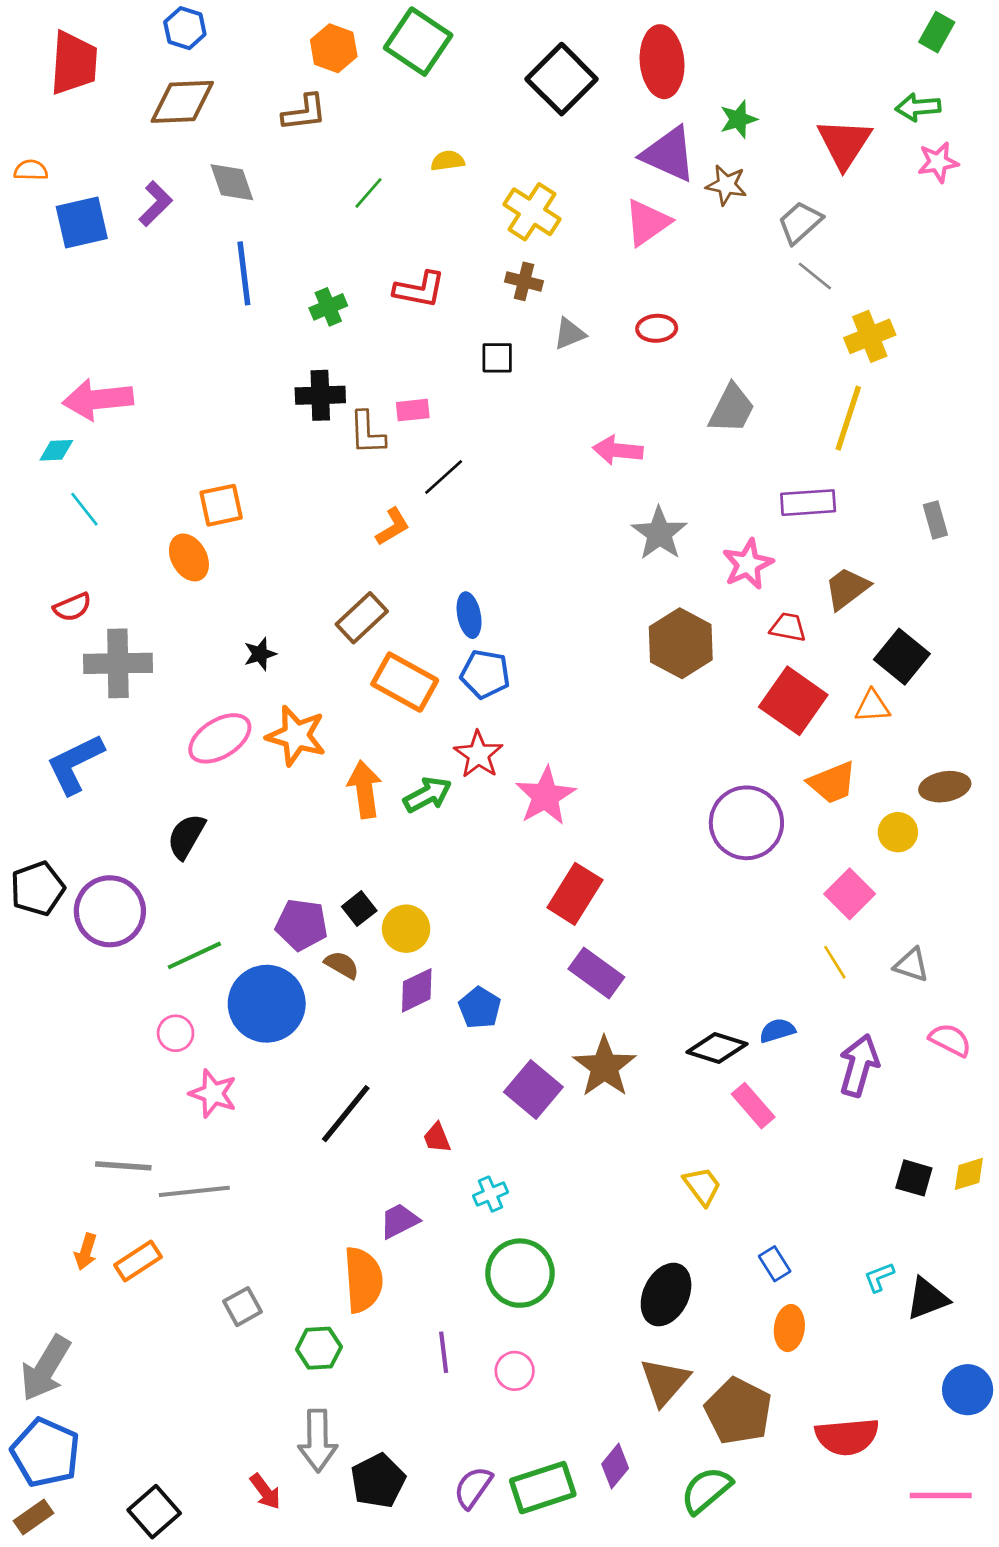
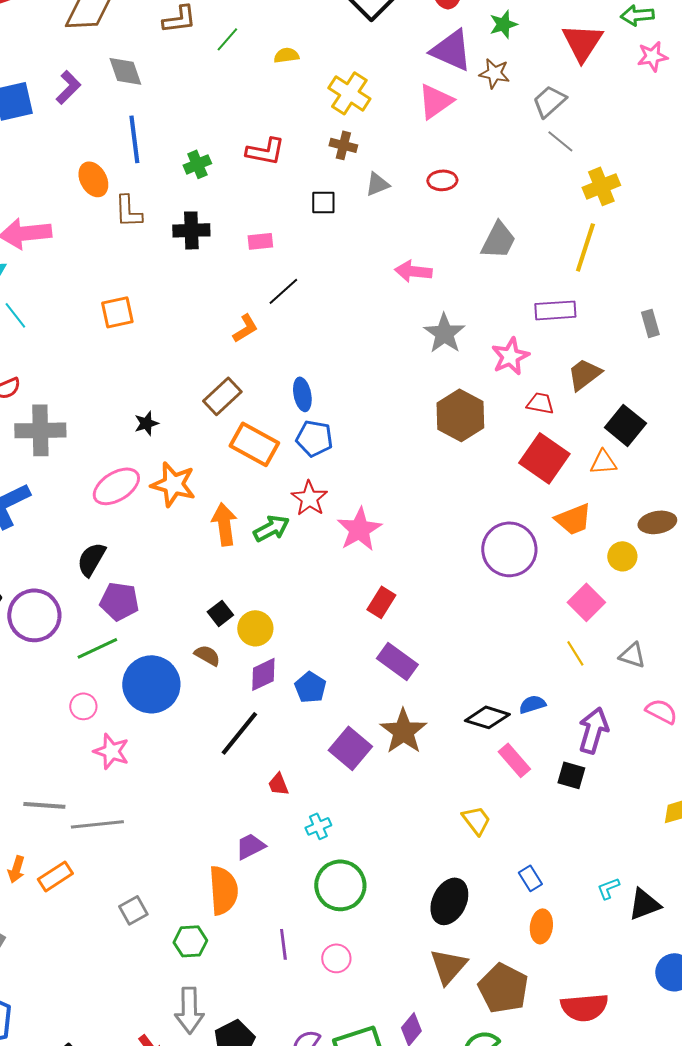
green line: (369, 193) -> (227, 39), moved
brown L-shape: (367, 433) -> (128, 211), moved
orange ellipse: (189, 557) -> (93, 179), moved
red rectangle: (575, 894) -> (381, 602), size x0.7
purple pentagon: (302, 925) -> (119, 601), moved
black line: (346, 1114) -> (239, 733), moved
black square: (914, 1178) -> (571, 775), moved

